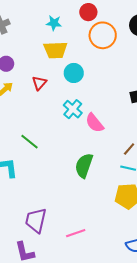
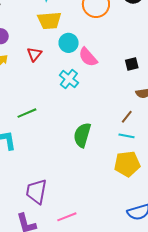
pink semicircle: (95, 123) -> (88, 57), moved
green line: (30, 142) -> (27, 113), turned -60
pink line: (76, 233) -> (67, 217), moved

